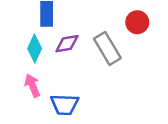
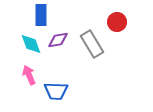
cyan diamond: (35, 48) -> (31, 44), turned -45

